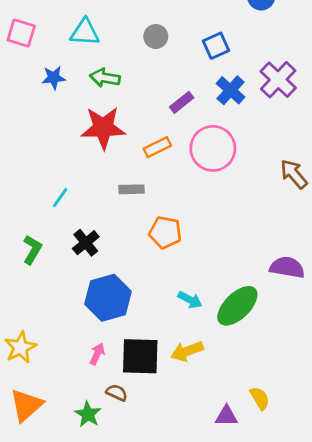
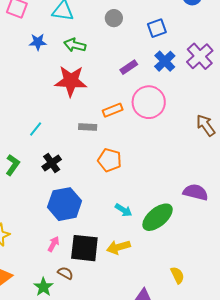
orange rectangle: (157, 147) -> (113, 110), moved
yellow semicircle: (260, 398) -> (177, 275), moved

